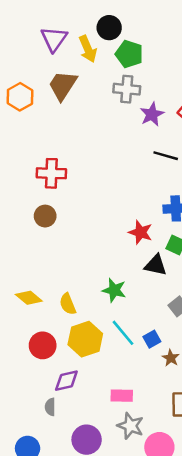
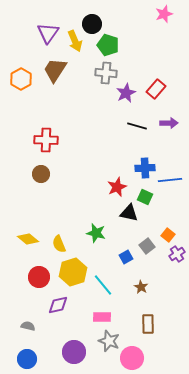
red star: (141, 232) -> (117, 187), turned 30
cyan line: (123, 333) -> (103, 285), moved
blue square: (152, 339) -> (126, 257), moved
gray semicircle: (50, 407) -> (28, 326), moved, turned 104

